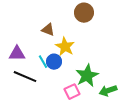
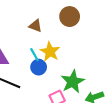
brown triangle: (48, 30) -> (36, 26), moved
cyan line: (43, 62) -> (34, 55), moved

